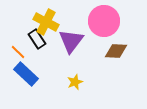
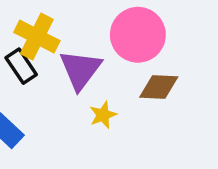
yellow star: (75, 82) -> (103, 115), moved

